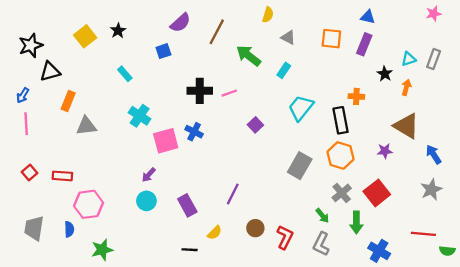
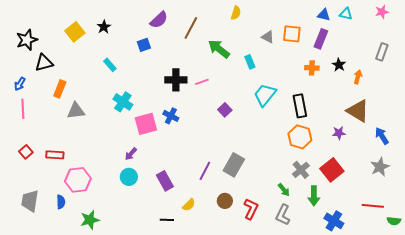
gray triangle: (288, 37) -> (268, 37), moved
cyan triangle: (409, 59) -> (346, 14), moved, turned 32
cyan rectangle: (284, 70) -> (250, 62), turned -56
orange cross: (356, 96) -> (312, 68), moved
gray rectangle: (300, 166) -> (234, 165), moved

